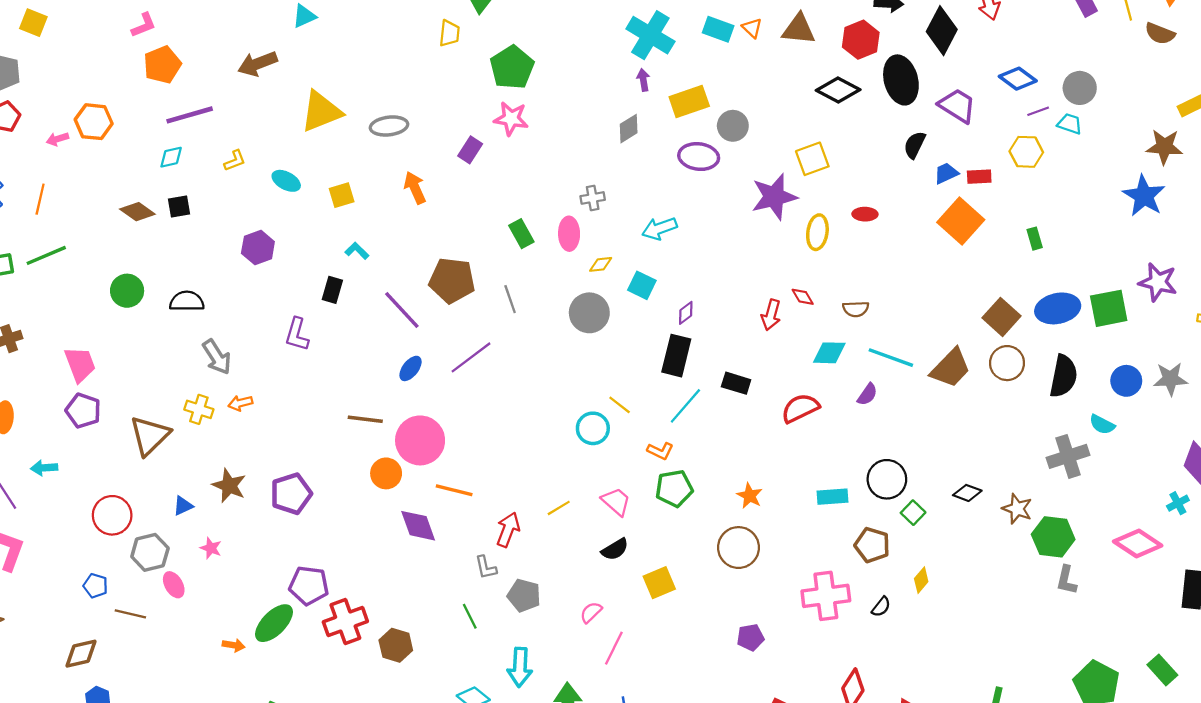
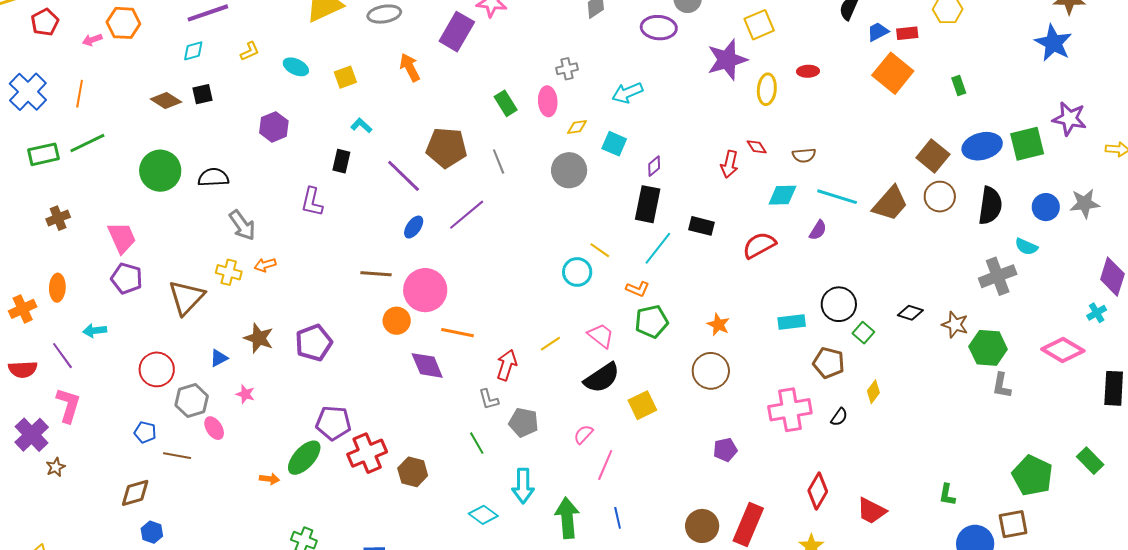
purple rectangle: (470, 150) -> (457, 32), size x1.6
green circle: (127, 291) -> (160, 171), size x1.4
black semicircle: (615, 549) -> (602, 378), size x1.5

